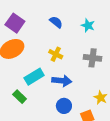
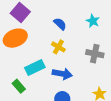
blue semicircle: (56, 22) -> (60, 24), moved

